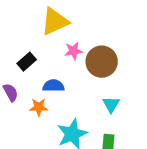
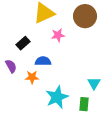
brown circle: (102, 62) -> (85, 16), moved
cyan triangle: (111, 104) -> (94, 83), moved

